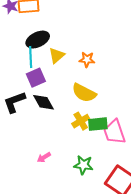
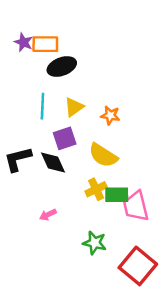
black ellipse: (38, 40) -> (62, 67), moved
purple square: (36, 78) -> (65, 138), moved
pink arrow: (44, 157) -> (48, 215), moved

